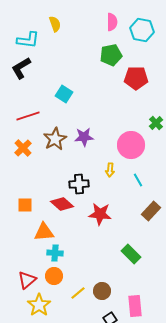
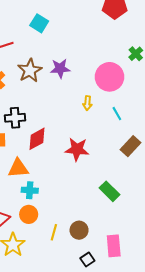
black cross: (79, 184) -> (15, 118), moved
red diamond: (62, 204) -> (37, 139), turned -70
yellow line: (78, 293) -> (54, 232), turned -35

